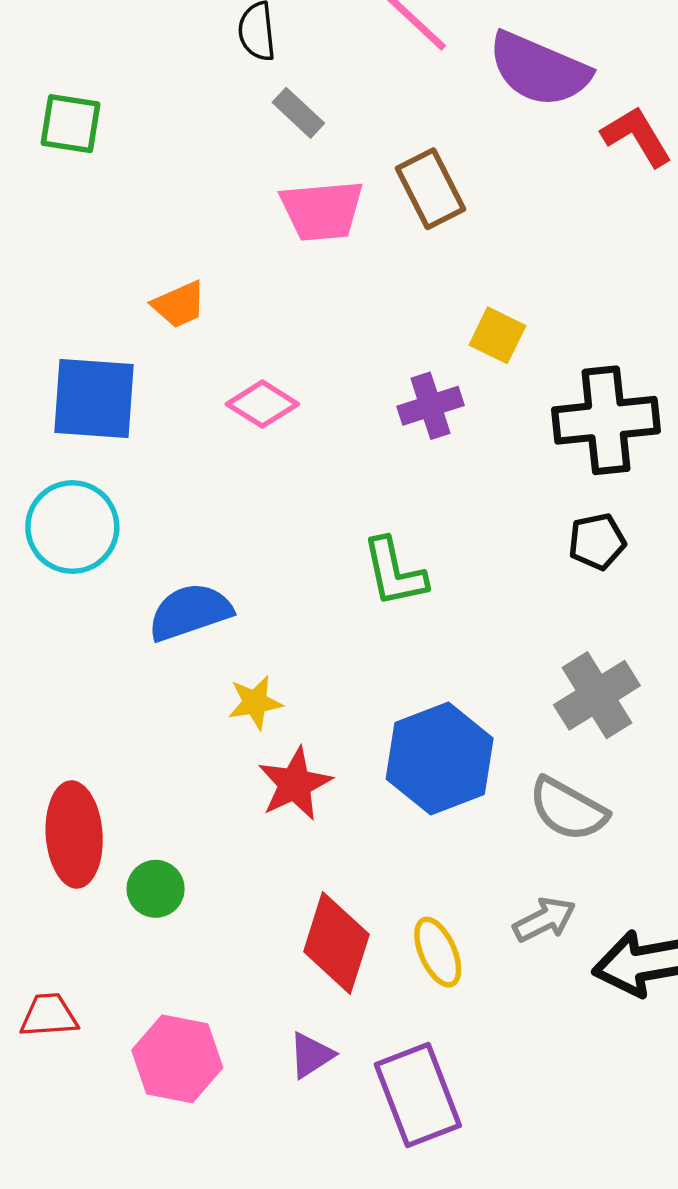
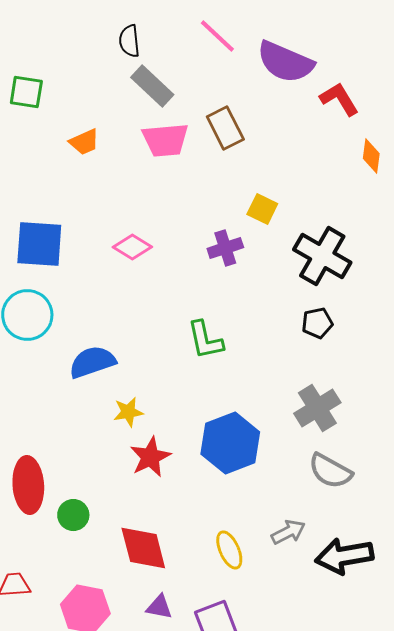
gray rectangle: (298, 113) -> (152, 86), size x1.5
orange trapezoid: (179, 305) -> (84, 142), moved
black cross: (606, 420) -> (322, 256), turned 36
gray semicircle: (568, 809) -> (330, 471), moved
red diamond: (336, 943) -> (143, 548), moved, turned -32
purple triangle: (311, 1055) -> (159, 607), turned 44

